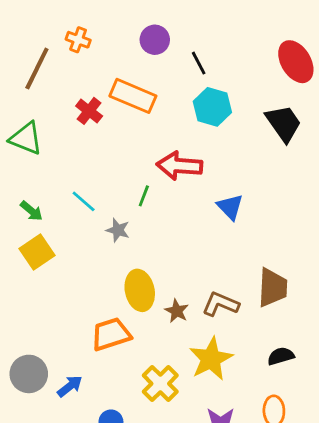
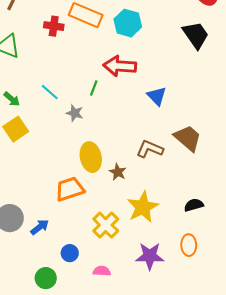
cyan hexagon: (212, 107) -> (128, 23), moved
red cross: (89, 111) -> (54, 26), turned -30
brown trapezoid: (273, 288) -> (188, 138), moved, turned -52
brown L-shape: (221, 304) -> (150, 149), moved

